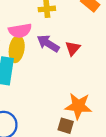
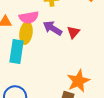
orange star: (78, 106) -> (78, 81), turned -30

